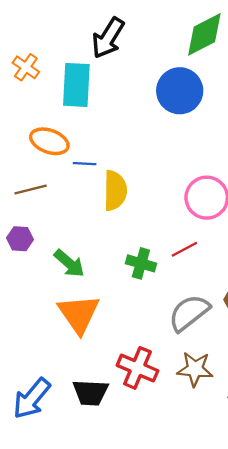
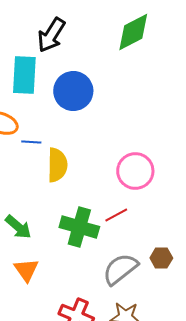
blue circle: (180, 91) -> (73, 91), moved
green cross: (141, 263) -> (79, 227), size x1.5
orange triangle: (79, 314) -> (26, 270), size x0.7

